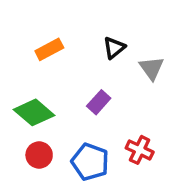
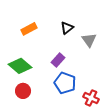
red cross: (140, 150) -> (91, 98), moved
blue pentagon: (90, 162) -> (65, 83), moved

